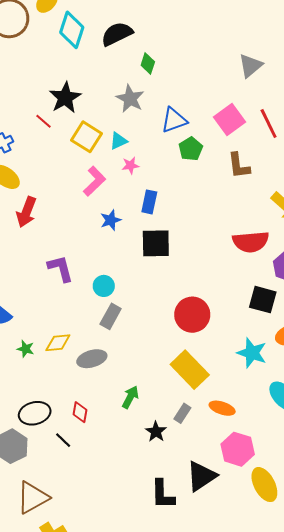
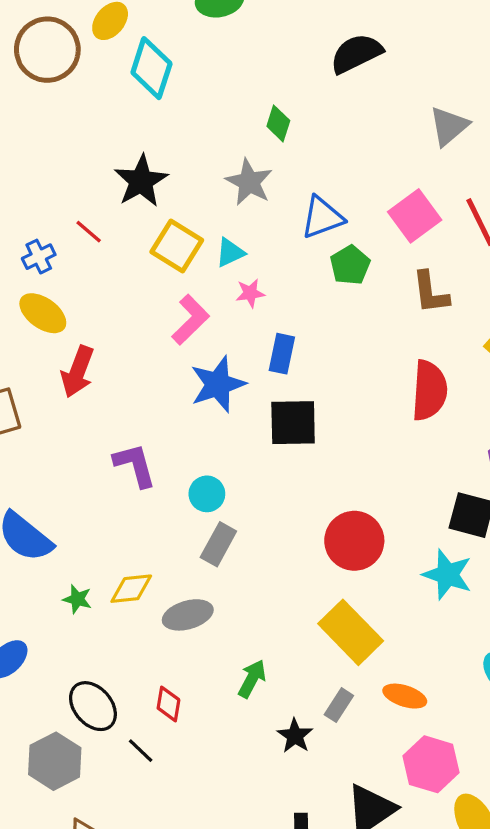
black semicircle: (117, 34) -> (356, 53), moved
red line: (44, 121) -> (89, 232), moved
blue star: (111, 220) -> (218, 384), size x1.6
red semicircle: (251, 242) -> (429, 390), moved, turned -81
cyan star: (252, 353) -> (447, 575), moved
black ellipse: (35, 413) -> (93, 706), turned 64

